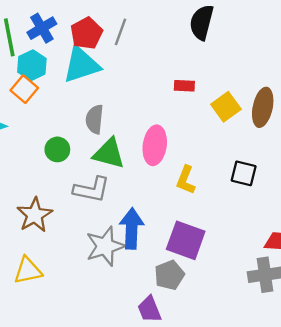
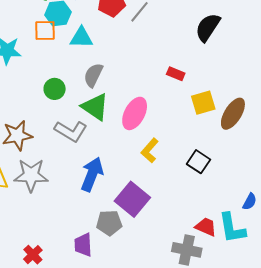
cyan triangle: (81, 65) -> (81, 38), moved, size x0.7
orange square: (24, 89) -> (45, 31), turned 30
gray star: (105, 246) -> (31, 175), moved

